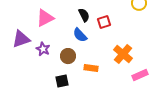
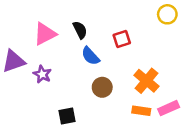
black semicircle: (84, 15) -> (80, 30), moved
brown circle: (68, 56) -> (102, 87), moved
orange rectangle: (91, 68) -> (141, 111), moved

